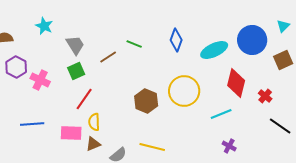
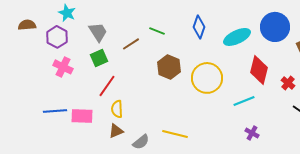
purple hexagon: (16, 67) -> (57, 37), moved
brown hexagon: (146, 101) -> (169, 67), moved
pink rectangle: (71, 133) -> (82, 116), moved

